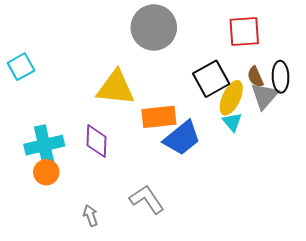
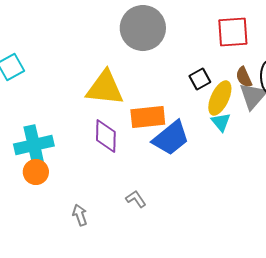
black square: (211, 79) -> (200, 79), size x0.6
purple diamond: (97, 141) -> (106, 136), moved
gray L-shape: (147, 199) -> (136, 199), size x0.6

